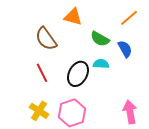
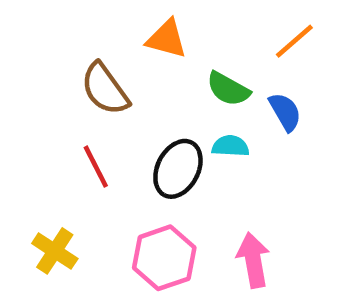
yellow cross: (39, 111) -> (55, 251), moved
pink arrow: (130, 112) -> (253, 260), moved

